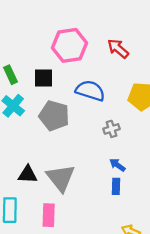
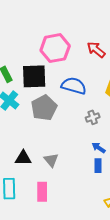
black square: (44, 78) -> (34, 76), size x1.5
gray pentagon: (54, 116) -> (44, 108), turned 30
gray triangle: (61, 178) -> (51, 160), size x0.6

